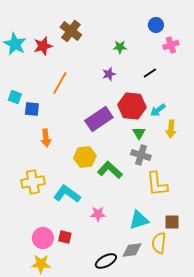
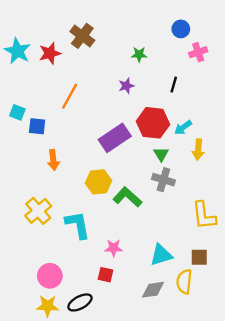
black line: (150, 73) -> (174, 85), turned -40
yellow cross: (33, 182) -> (38, 211), turned -30
yellow L-shape: (157, 184) -> (204, 216), moved
cyan L-shape: (67, 194) -> (78, 225), turned 44
red square: (65, 237) -> (105, 275), moved
black ellipse: (106, 261) -> (80, 302), moved

